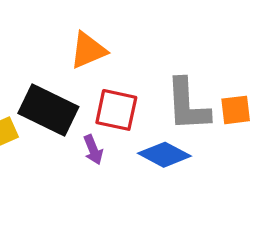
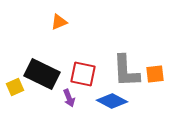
orange triangle: (88, 50) -> (59, 22), moved, size x0.7

